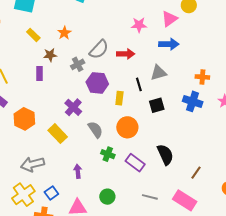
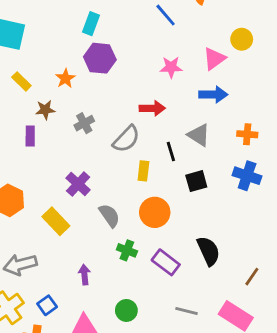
gray semicircle: (99, 49) -> (126, 139), moved
gray triangle: (158, 73) -> (199, 135), turned 48
orange cross: (202, 77) -> (247, 134), moved
purple hexagon: (97, 83) -> (100, 58), moved

